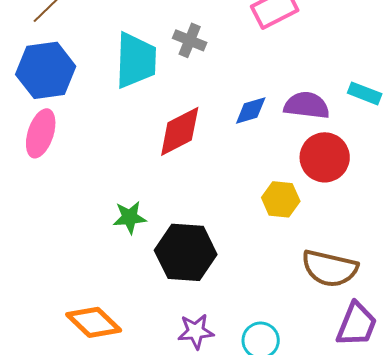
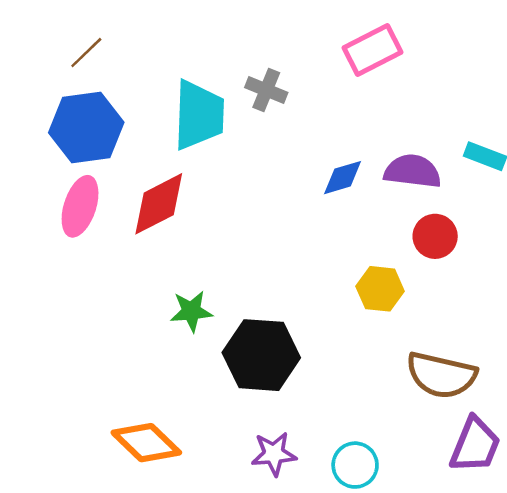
red diamond: (180, 131) -> (159, 204), moved
red circle: (325, 157) -> (435, 236), size x0.7

